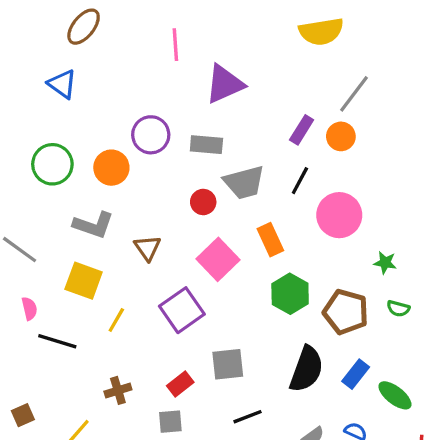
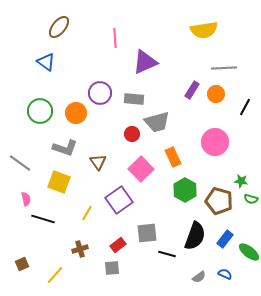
gray line: (354, 94) -> (224, 68), turned 50
black line: (300, 181) -> (245, 107), moved
green star: (385, 263) -> (241, 181), moved
yellow line: (116, 320) -> (87, 213), moved
black line: (247, 417) -> (167, 254), moved, turned 36

